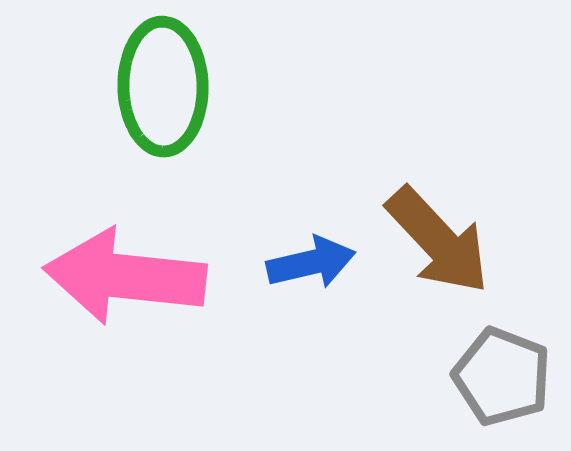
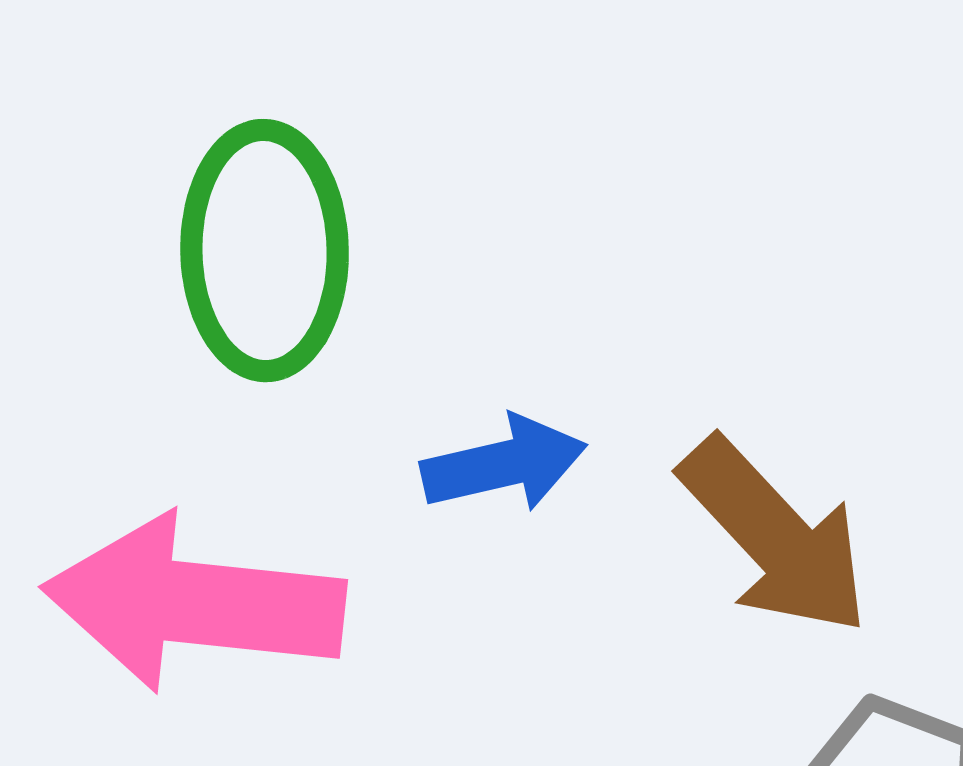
blue arrow: (311, 263) -> (504, 464), moved

